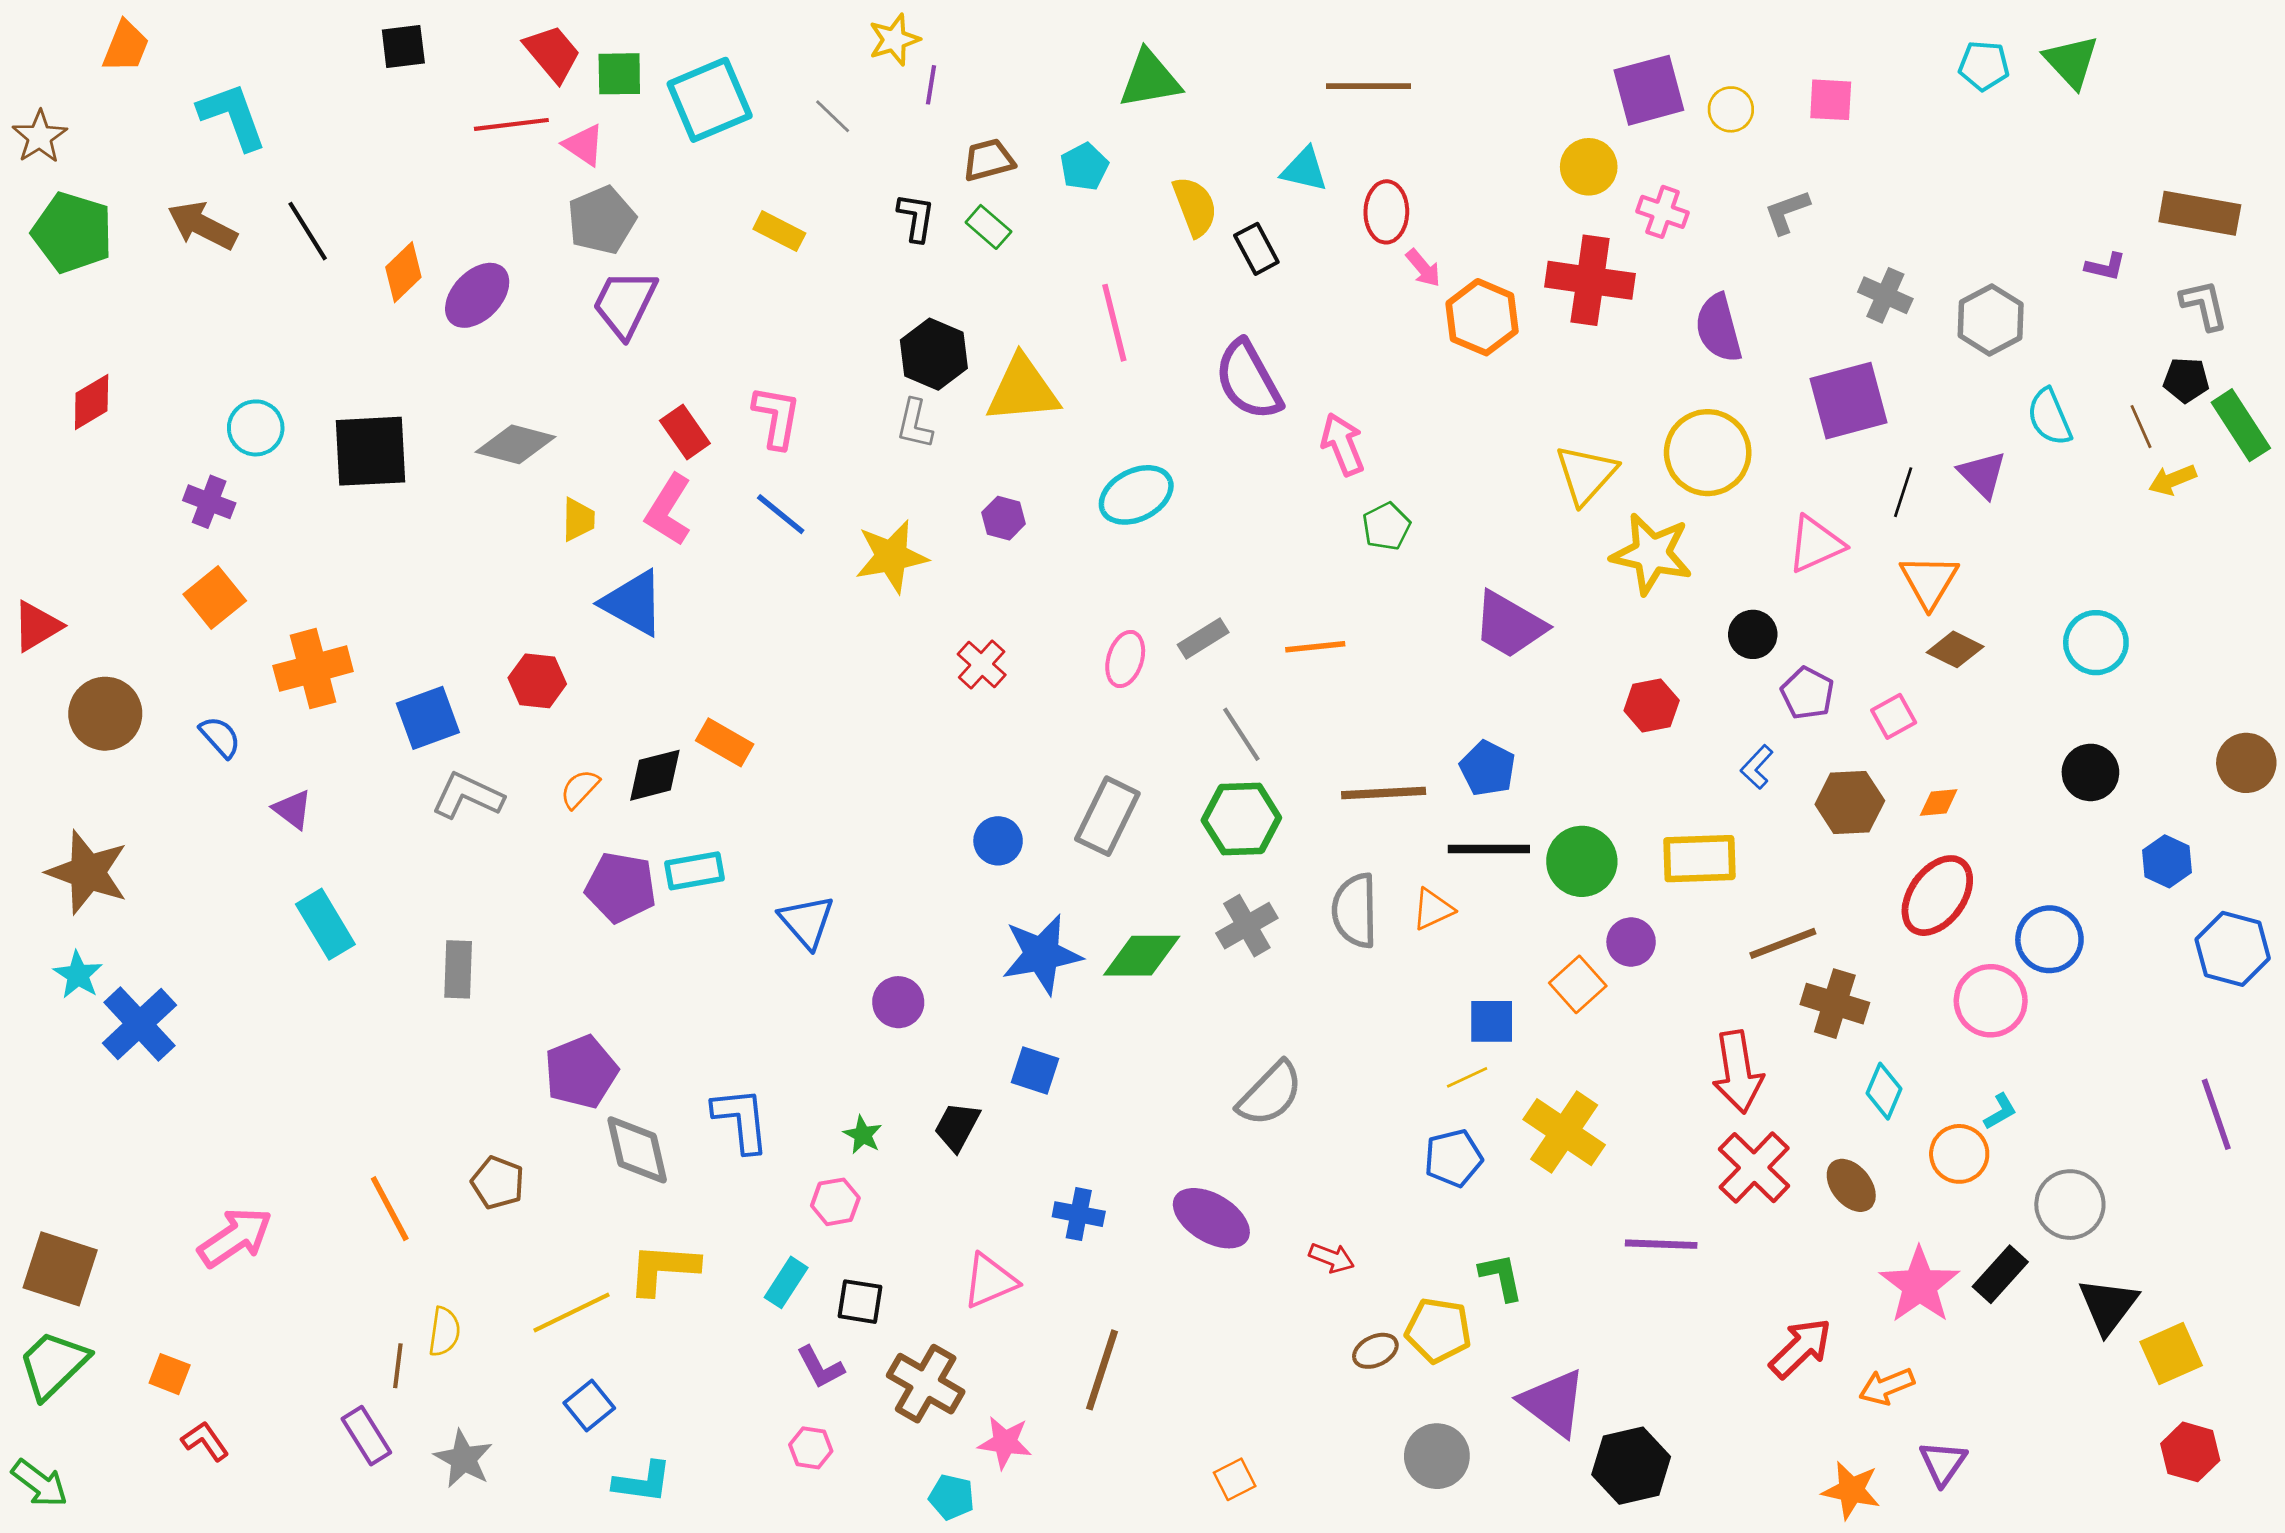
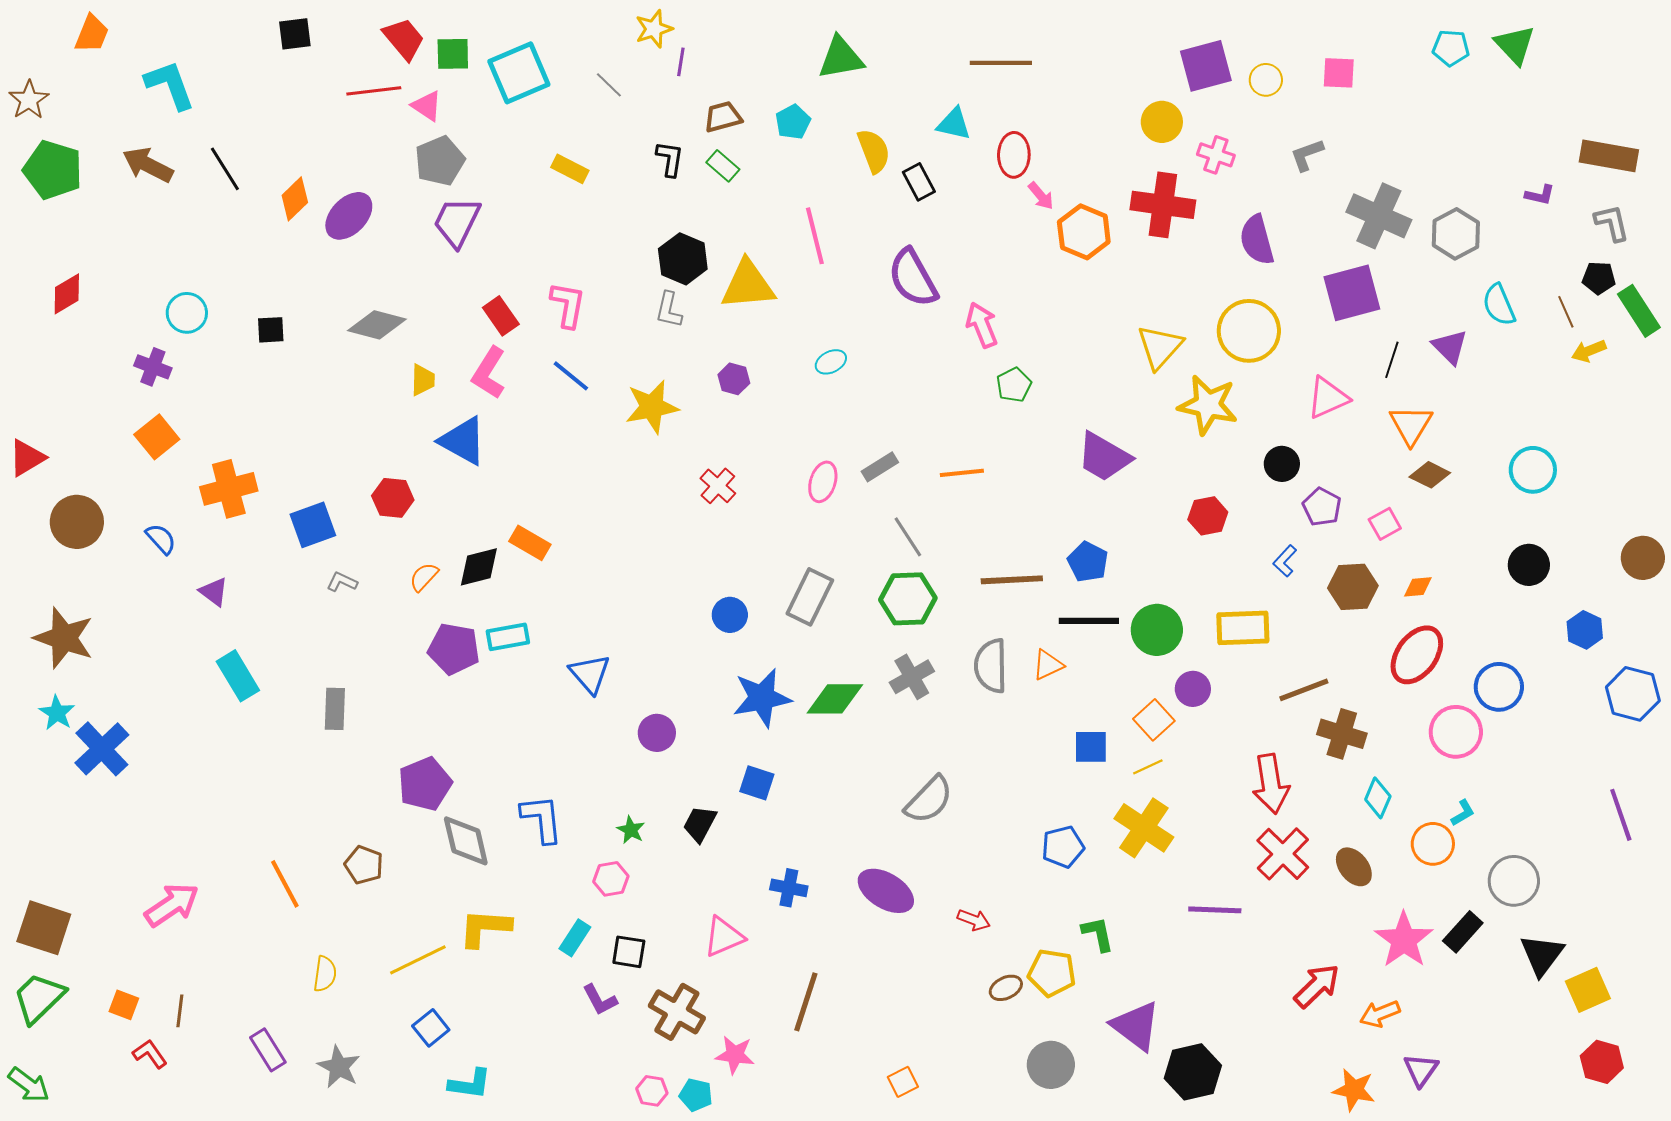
gray cross: (1885, 295) -> (1379, 216), size x1.6
black square: (371, 451) -> (271, 330), size x0.5
cyan ellipse: (1136, 495) -> (831, 362), size x0.6
gray L-shape: (468, 796) -> (342, 582), size x0.6
yellow line: (1467, 1077) -> (1148, 767), moved
brown line: (398, 1366) -> (180, 1011), moved
pink hexagon: (811, 1448) -> (652, 1091), moved

